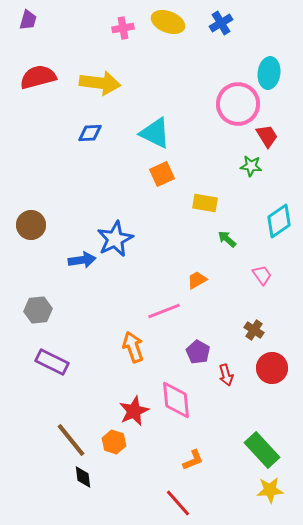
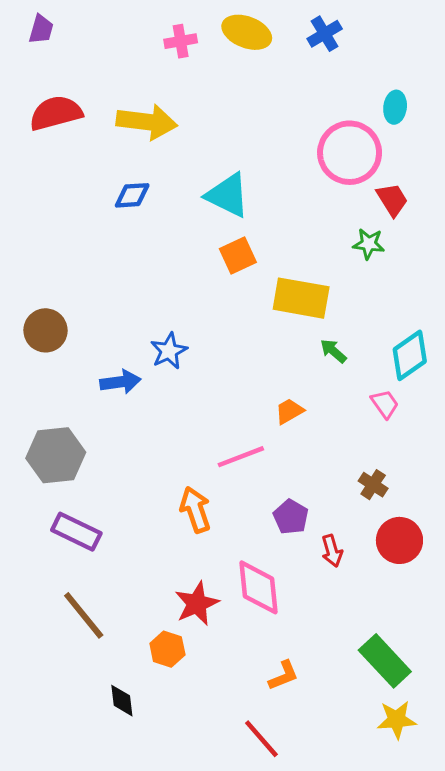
cyan ellipse: (269, 73) -> (395, 107), size x0.7
yellow rectangle: (205, 203) -> (301, 298), size x1.5
cyan diamond: (279, 221) -> (410, 355), moved
blue star: (115, 239) -> (169, 351), size x0.7
gray hexagon: (38, 310) -> (56, 455), size x1.4
brown line: (71, 440) -> (84, 615), moved

